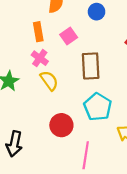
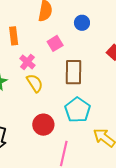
orange rectangle: (38, 32) -> (14, 36), moved

